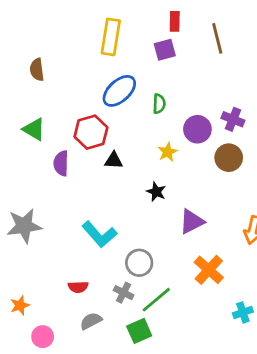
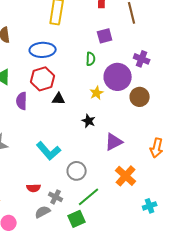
purple square: (165, 50) -> (105, 36), moved
blue ellipse: (119, 91) -> (43, 50), moved, turned 40
purple cross: (233, 119) -> (142, 59), moved
purple circle: (197, 129) -> (118, 77), size x1.4
gray cross: (124, 293) -> (56, 197), moved

